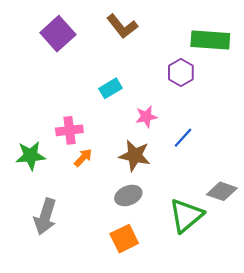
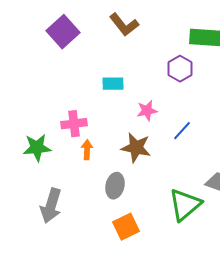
cyan rectangle: (110, 88) -> (113, 84), turned 30
orange arrow: (83, 158) -> (87, 150), turned -42
gray ellipse: (128, 196) -> (115, 186), moved, turned -55

